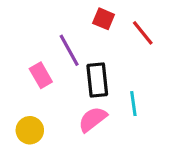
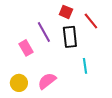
black rectangle: (97, 80) -> (70, 37), moved
pink semicircle: (93, 119) -> (47, 81), moved

